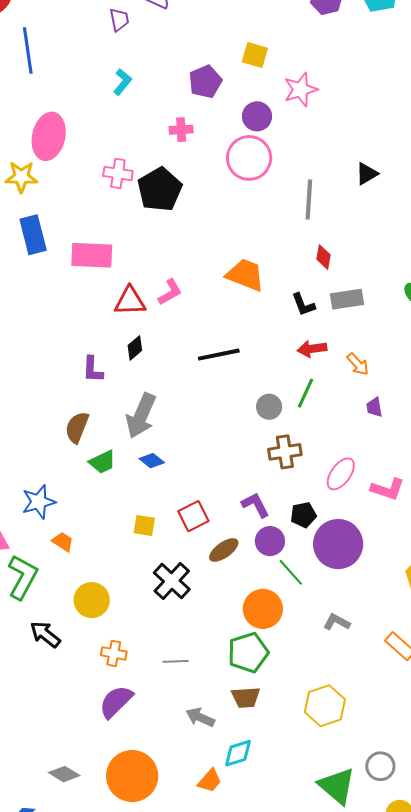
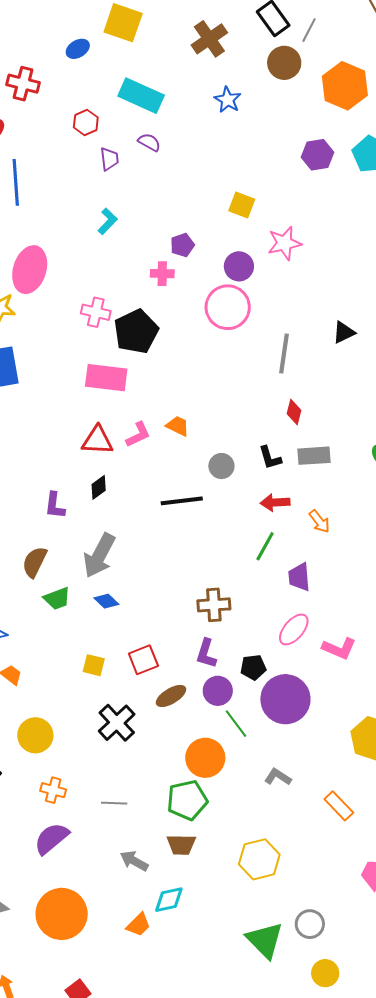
purple pentagon: (205, 82) -> (182, 245), moved, size x0.7
pink rectangle: (92, 255) -> (106, 378), moved
orange trapezoid: (245, 275) -> (178, 426), moved, size x0.6
gray circle: (269, 407) -> (221, 466), moved
purple trapezoid: (374, 407) -> (299, 577), moved, size x1.4
brown cross: (285, 452) -> (214, 605), moved
purple L-shape: (255, 505) -> (206, 653), turned -140

